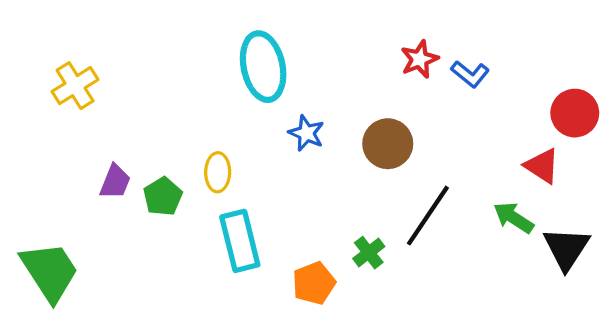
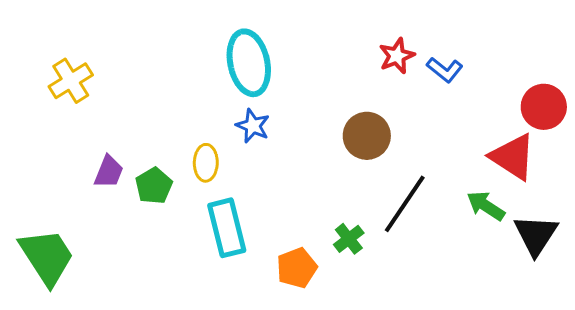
blue star: (306, 133) -> (253, 126), moved
red triangle: (542, 166) -> (513, 157), size x1.4

